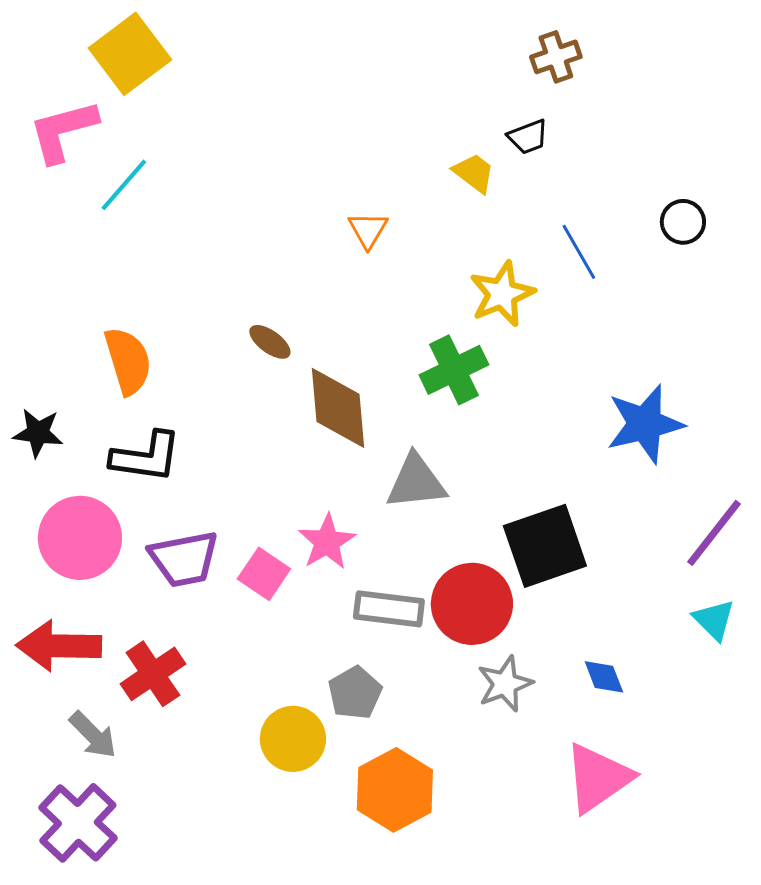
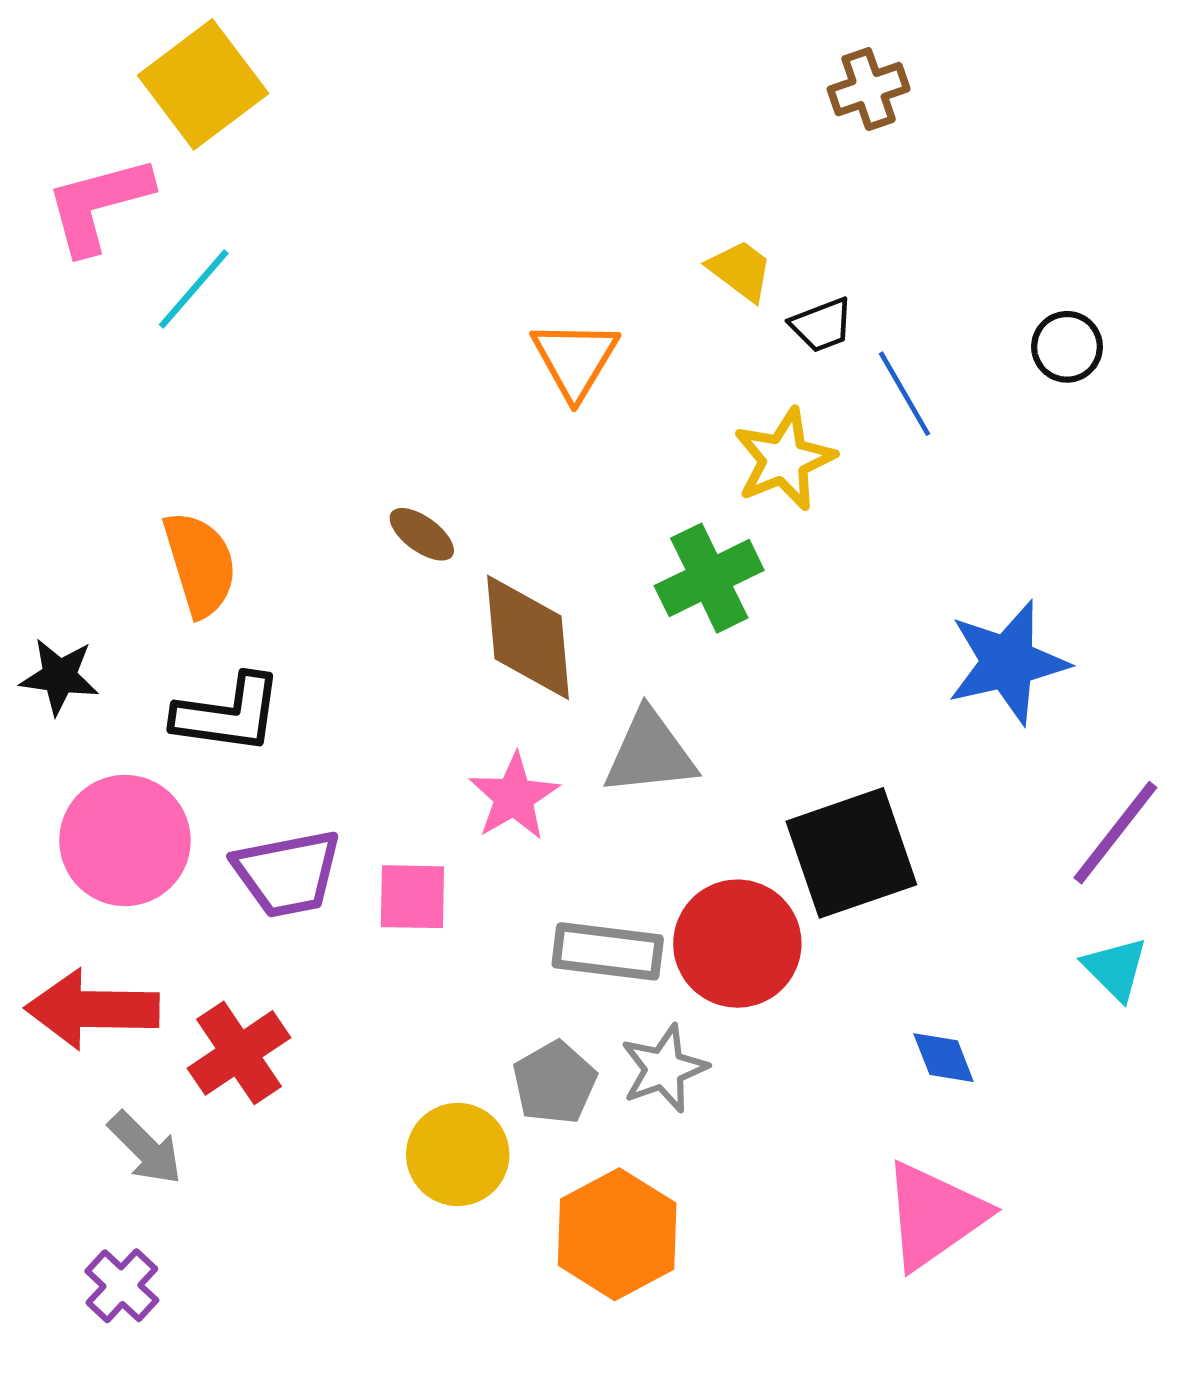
black trapezoid: (528, 137) -> (822, 325), moved
orange triangle: (368, 230) -> (575, 359), size x1.4
pink star: (327, 542) -> (514, 797), moved
pink square: (264, 574) -> (412, 897), turned -33
gray star: (505, 684) -> (664, 1069), moved
purple cross: (78, 823) -> (122, 1286), size x0.6

